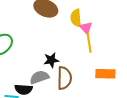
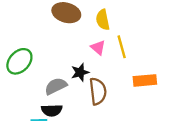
pink triangle: (86, 28) -> (98, 48), moved
gray semicircle: (39, 77) -> (56, 86), moved

